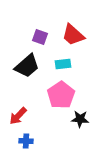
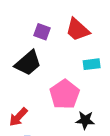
cyan rectangle: (63, 64) -> (92, 64), moved

